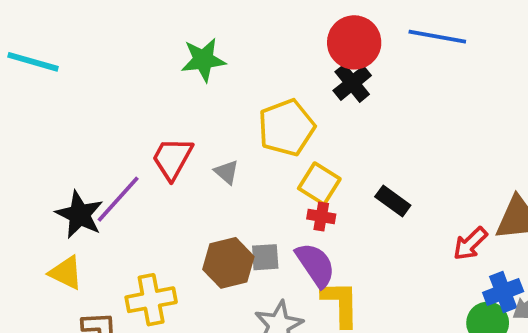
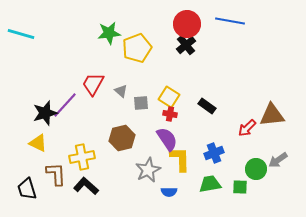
yellow pentagon: (286, 128) -> (137, 48), moved
black star: (79, 215) -> (45, 113), turned 30
gray square: (265, 257) -> (141, 103), moved
blue cross: (503, 292) -> (214, 153), moved

